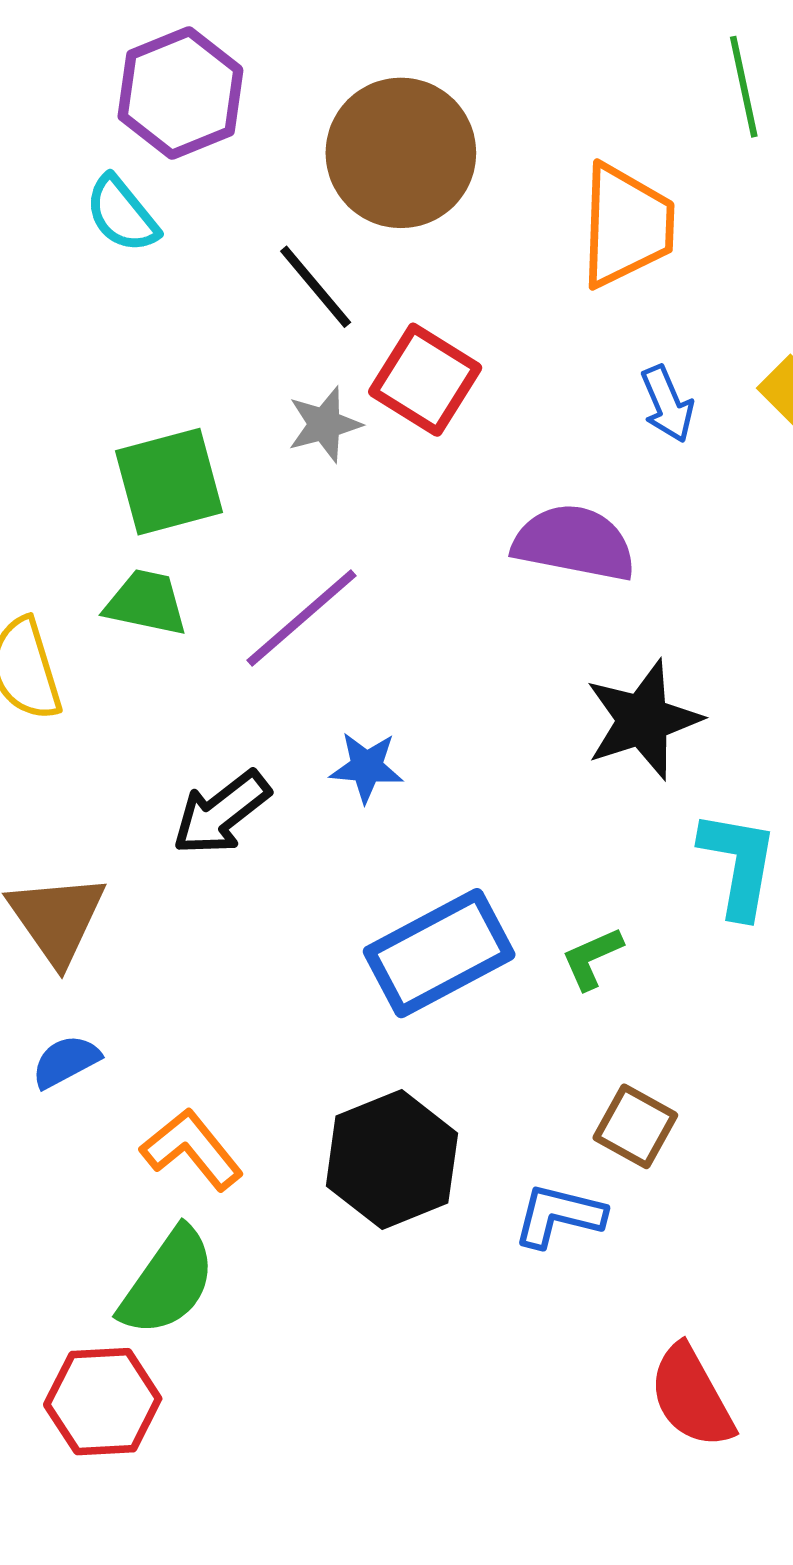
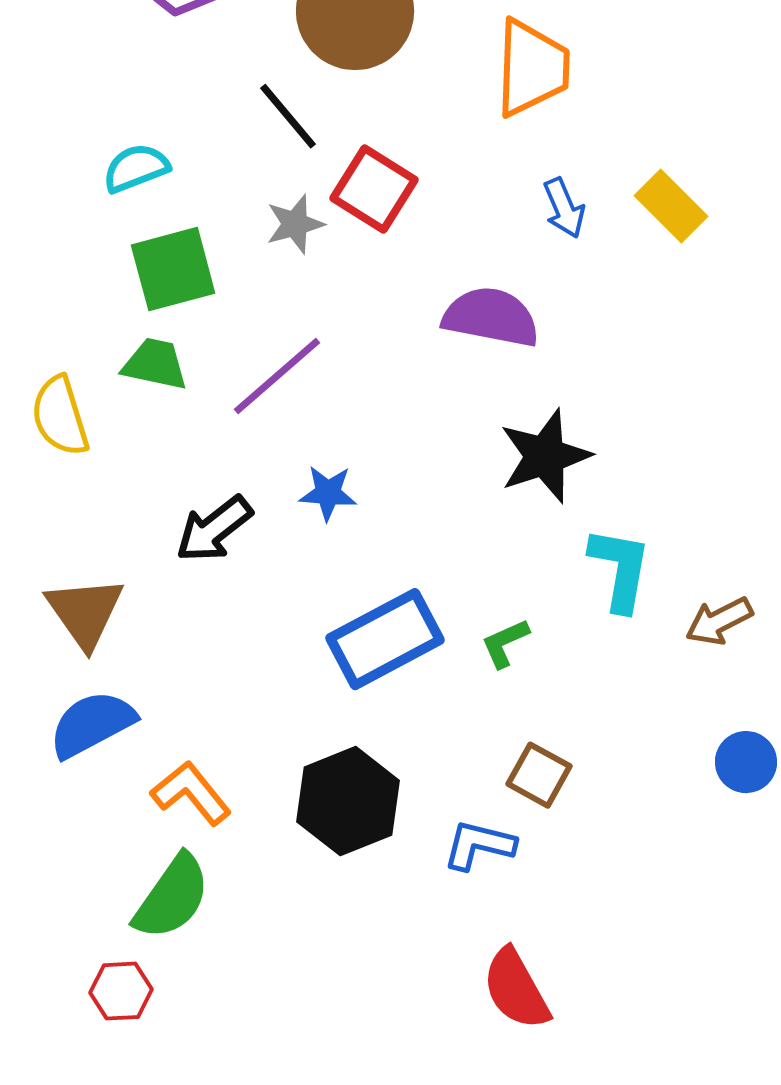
cyan semicircle: (122, 214) -> (136, 168), moved, turned 108
blue semicircle: (66, 1061) -> (92, 724), size x1.6
red semicircle: (691, 1397) -> (516, 989), moved
red hexagon: (103, 1402) -> (121, 991), size x0.7

